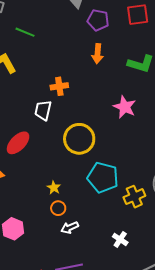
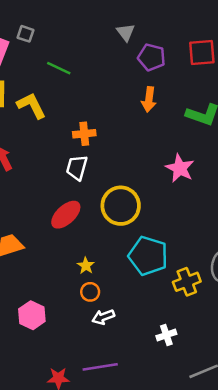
orange cross: (59, 86) -> (84, 134), moved
red ellipse: (18, 143) -> (66, 215), moved
white cross: (120, 239) -> (166, 335), turned 35

